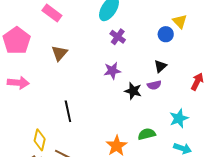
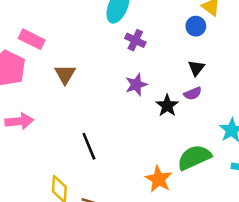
pink rectangle: (52, 13) -> (32, 39), moved
black star: (133, 91) -> (167, 106), turned 30
green semicircle: (147, 134) -> (194, 157), size x1.5

